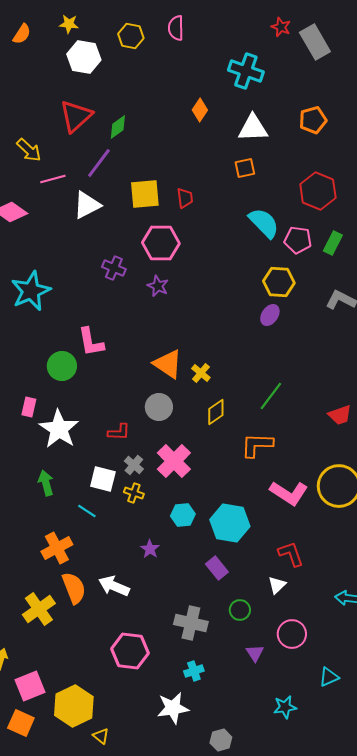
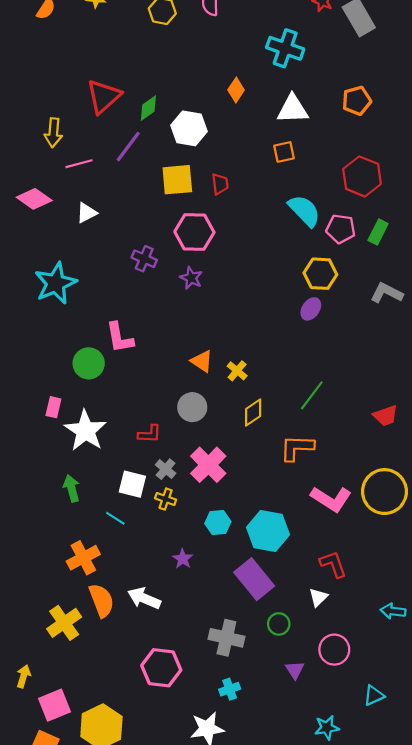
white hexagon: (84, 57) -> (189, 128), moved
yellow arrow: (29, 150) -> (53, 133), turned 52
white triangle: (87, 205) -> (87, 213), moved, size x0.7
orange triangle: (168, 364) -> (202, 361), size x0.7
purple rectangle: (217, 568) -> (254, 579), size x1.6

